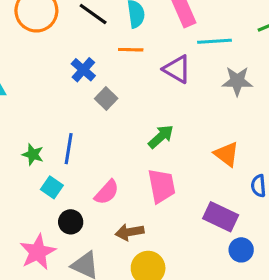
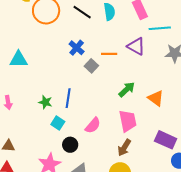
orange line: (131, 50) -> (109, 54), moved
orange triangle: (227, 154) -> (156, 98), moved
brown arrow: (129, 232) -> (124, 148), moved, turned -48

